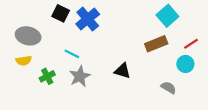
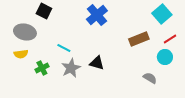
black square: (61, 13) -> (44, 11), moved
cyan square: (167, 16) -> (162, 14), moved
blue cross: (88, 19) -> (97, 15), moved
black triangle: (122, 71) -> (97, 63), moved

